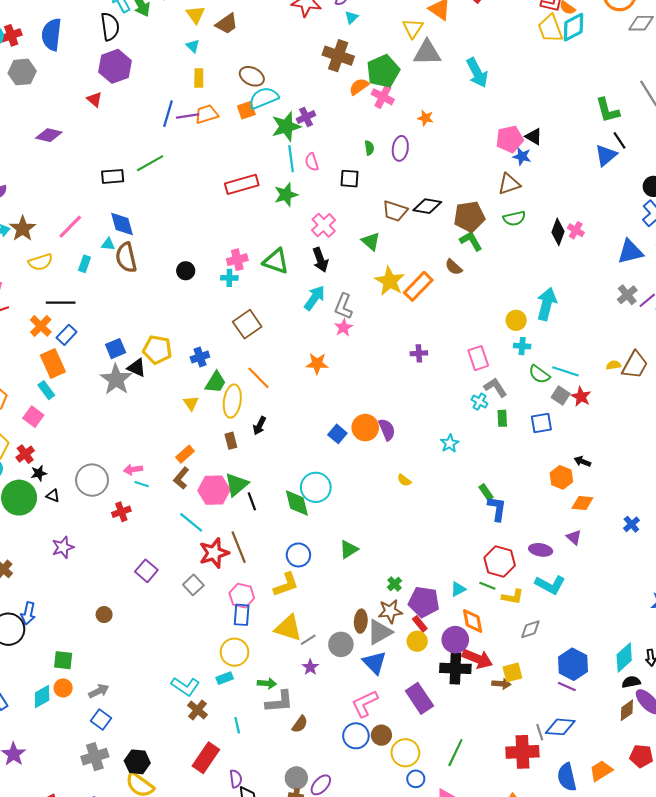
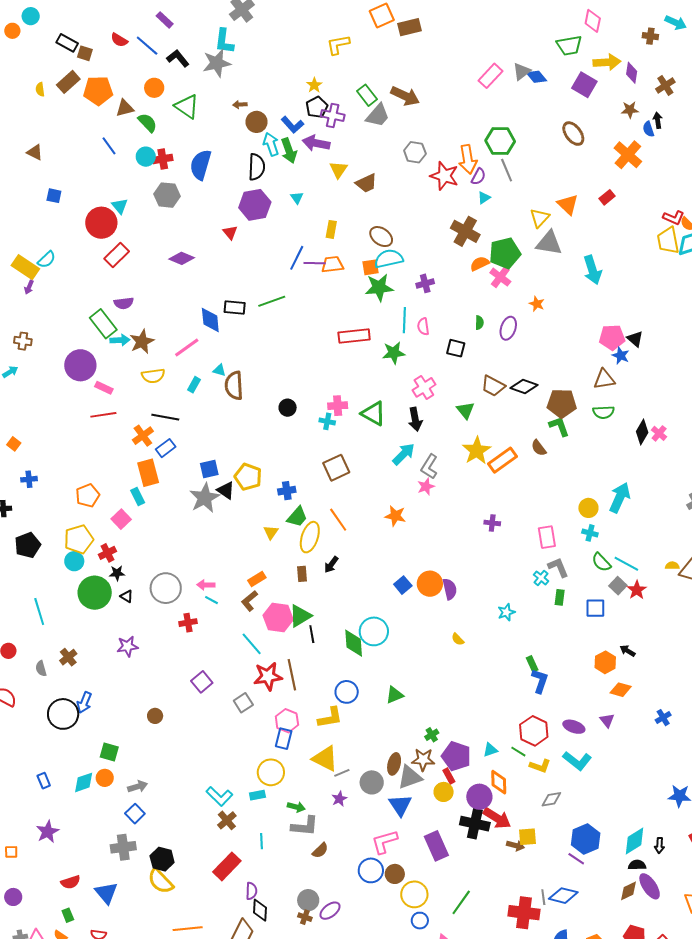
cyan triangle: (193, 46) -> (297, 198), moved
green star: (286, 126) -> (379, 288), moved
blue diamond: (122, 224) -> (210, 320), moved

